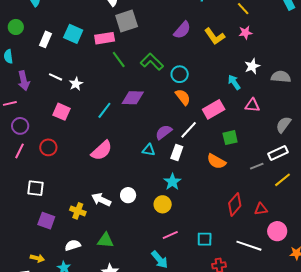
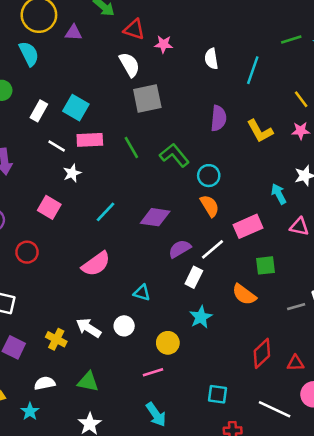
purple semicircle: (182, 30) -> (219, 118), turned -42
pink rectangle: (105, 38) -> (90, 140), moved
white line: (56, 77) -> (57, 146), moved
purple diamond: (133, 98) -> (155, 217), moved
cyan triangle: (149, 150) -> (142, 293), moved
cyan star: (172, 182) -> (201, 317), moved
pink line: (170, 235) -> (153, 372), moved

